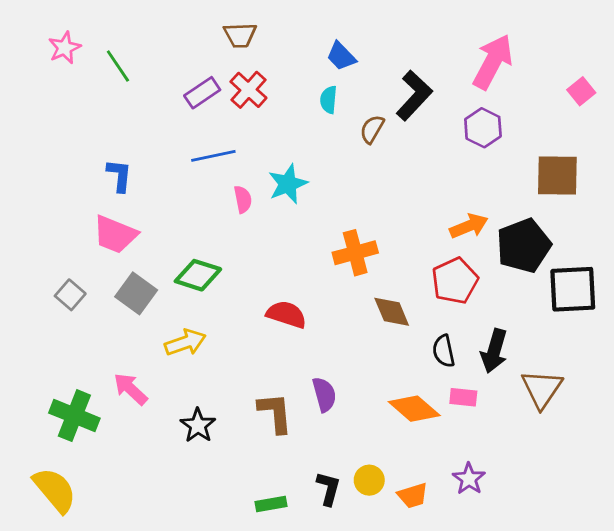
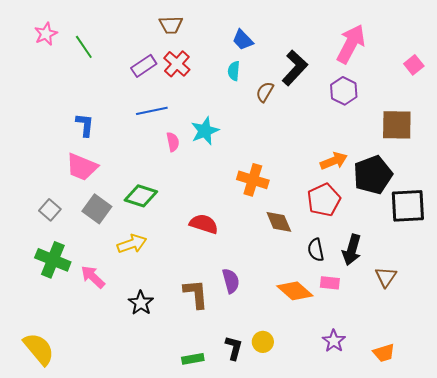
orange cross: (355, 253) -> (253, 180), turned 32
brown triangle: (542, 389) -> (386, 277), size x0.7
green cross: (74, 416) -> (53, 260), moved
orange trapezoid: (413, 496) -> (384, 353), moved

